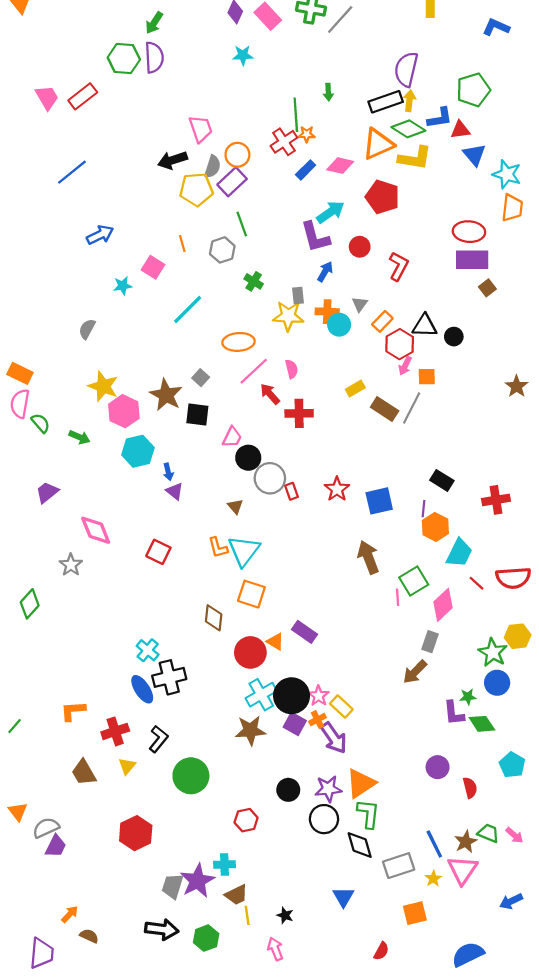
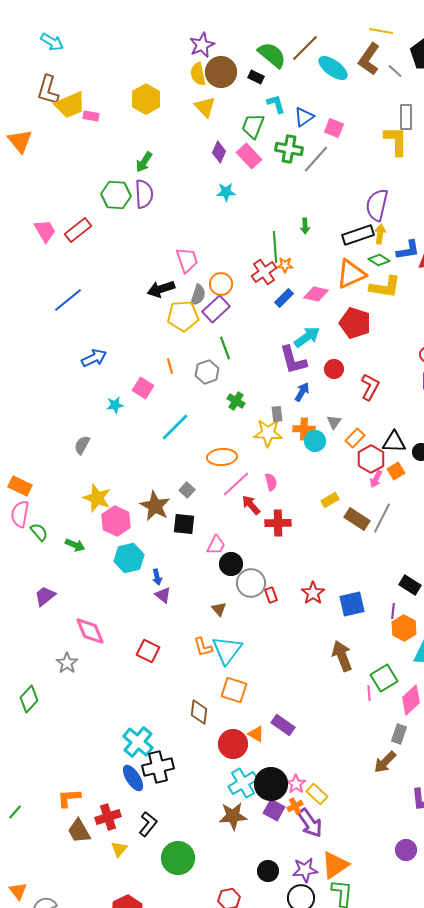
green diamond: (408, 129) -> (379, 260), size x0.7
orange square: (427, 377) -> (396, 471), moved, turned -30
cyan cross: (148, 650) -> (138, 742), size x1.4
brown trapezoid: (84, 773) -> (79, 831), moved

